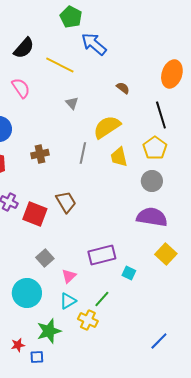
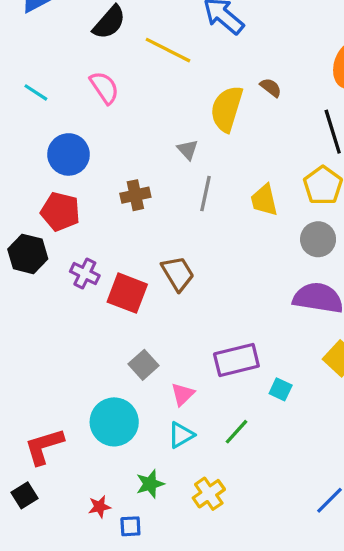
gray triangle: (72, 103) -> (188, 150), moved
yellow semicircle: (107, 127) -> (227, 109), moved, turned -40
yellow cross: (88, 320) -> (209, 494), moved, turned 30
green star: (49, 331) -> (150, 484), size x0.7

